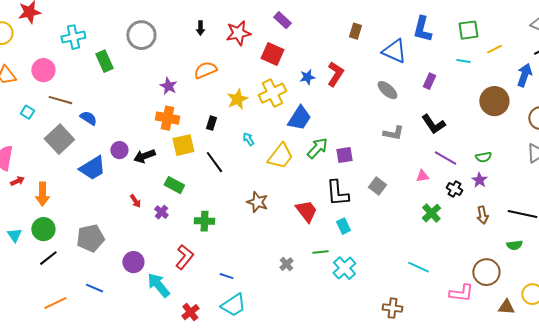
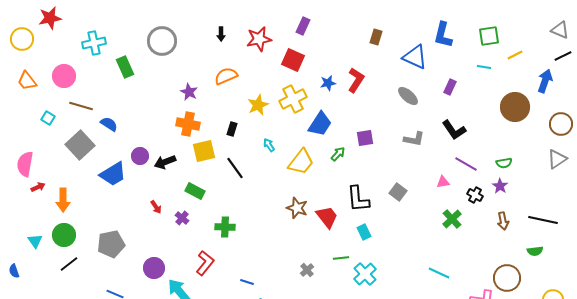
purple rectangle: (282, 20) -> (303, 26), turned 72
green arrow: (317, 148) -> (338, 154), size x0.7
purple square: (344, 155) -> (365, 138), moved
brown star: (257, 202) -> (297, 208), moved

